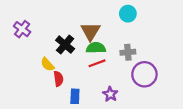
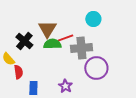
cyan circle: (128, 14) -> (93, 19), moved
gray cross: (128, 52) -> (81, 48), size x1.5
red line: (97, 63) -> (65, 38), moved

